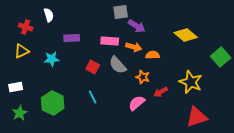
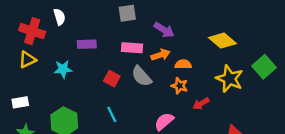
gray square: (121, 12) -> (127, 13), moved
red cross: (26, 27) -> (32, 31), size x1.5
orange arrow: (134, 47) -> (161, 55), turned -35
orange star: (143, 77) -> (180, 86), moved
yellow star: (191, 82) -> (230, 79), moved
red arrow: (161, 92) -> (201, 104), moved

